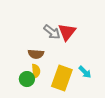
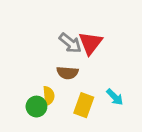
brown semicircle: (36, 54) -> (68, 73), moved
yellow rectangle: (62, 78) -> (84, 105), size x0.7

